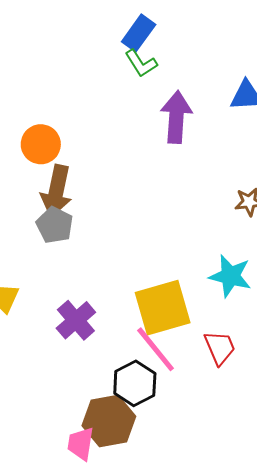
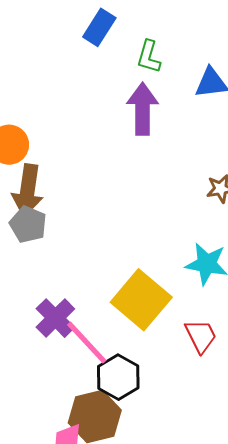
green L-shape: (141, 63) -> (149, 57), moved, turned 52
yellow square: (163, 308) -> (141, 300), turned -30
pink line: (156, 349) -> (87, 343), moved

